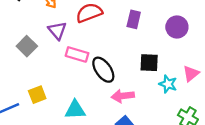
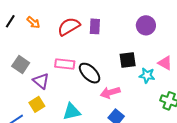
purple rectangle: (134, 19) -> (95, 26), moved
purple triangle: (57, 31) -> (41, 81), moved
pink triangle: (191, 74) -> (165, 63), turned -42

